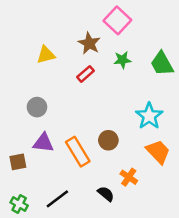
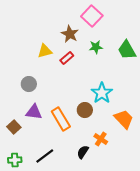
yellow triangle: (46, 55) -> (45, 51), moved
cyan star: (149, 116) -> (102, 93), moved
brown square: (18, 162) -> (14, 127), turned -32
black semicircle: (106, 194) -> (83, 152), turned -96
green cross: (19, 204) -> (15, 160), turned -32

